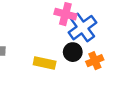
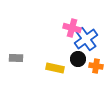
orange cross: (95, 61) -> (96, 66), turned 32

